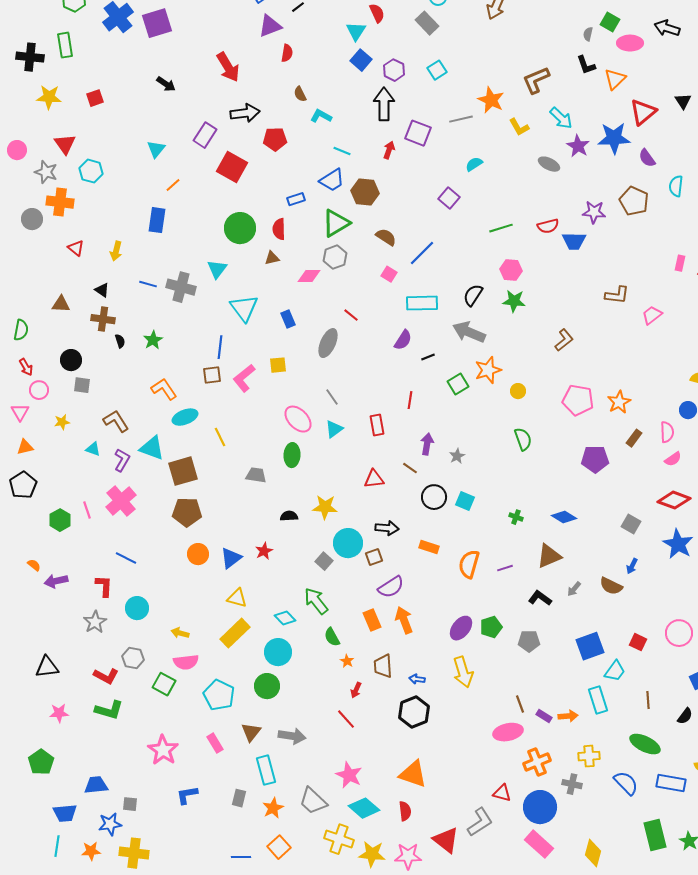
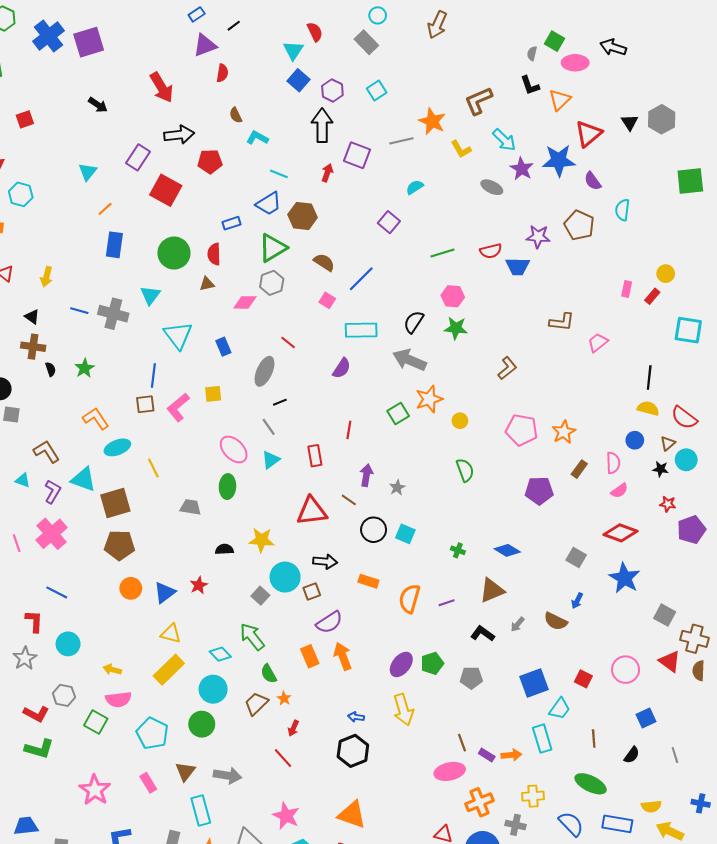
blue rectangle: (157, 220) -> (114, 245), moved
black line: (428, 357) -> (280, 402), moved
red triangle: (374, 479) -> (312, 511), size x1.5
brown trapezoid: (383, 666) -> (256, 704), moved, turned 50

